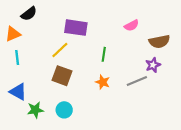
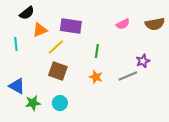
orange triangle: (13, 34) -> (40, 30), moved
brown semicircle: (159, 41) -> (155, 24), moved
cyan line: (17, 58) -> (16, 44), moved

